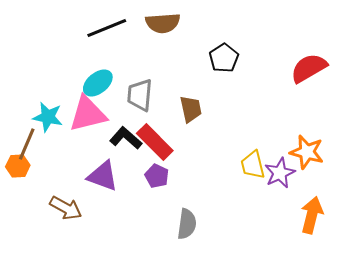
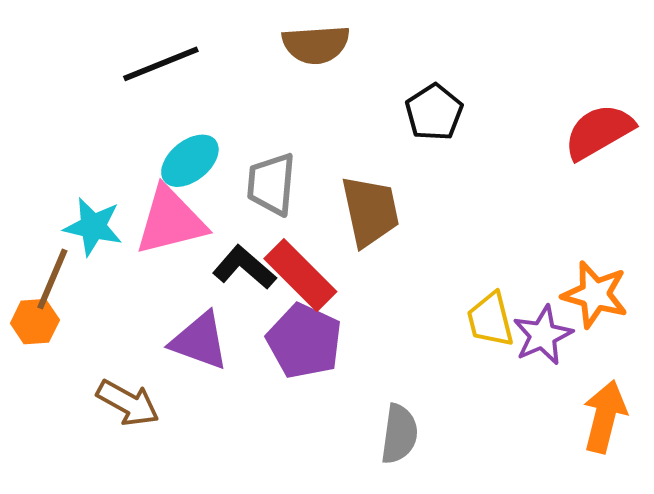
black line: (107, 28) -> (161, 64), moved
brown trapezoid: (191, 109) -> (370, 211), size x1.4
purple pentagon: (157, 176) -> (304, 341), size x1.6
gray semicircle: (187, 224) -> (399, 434), moved

